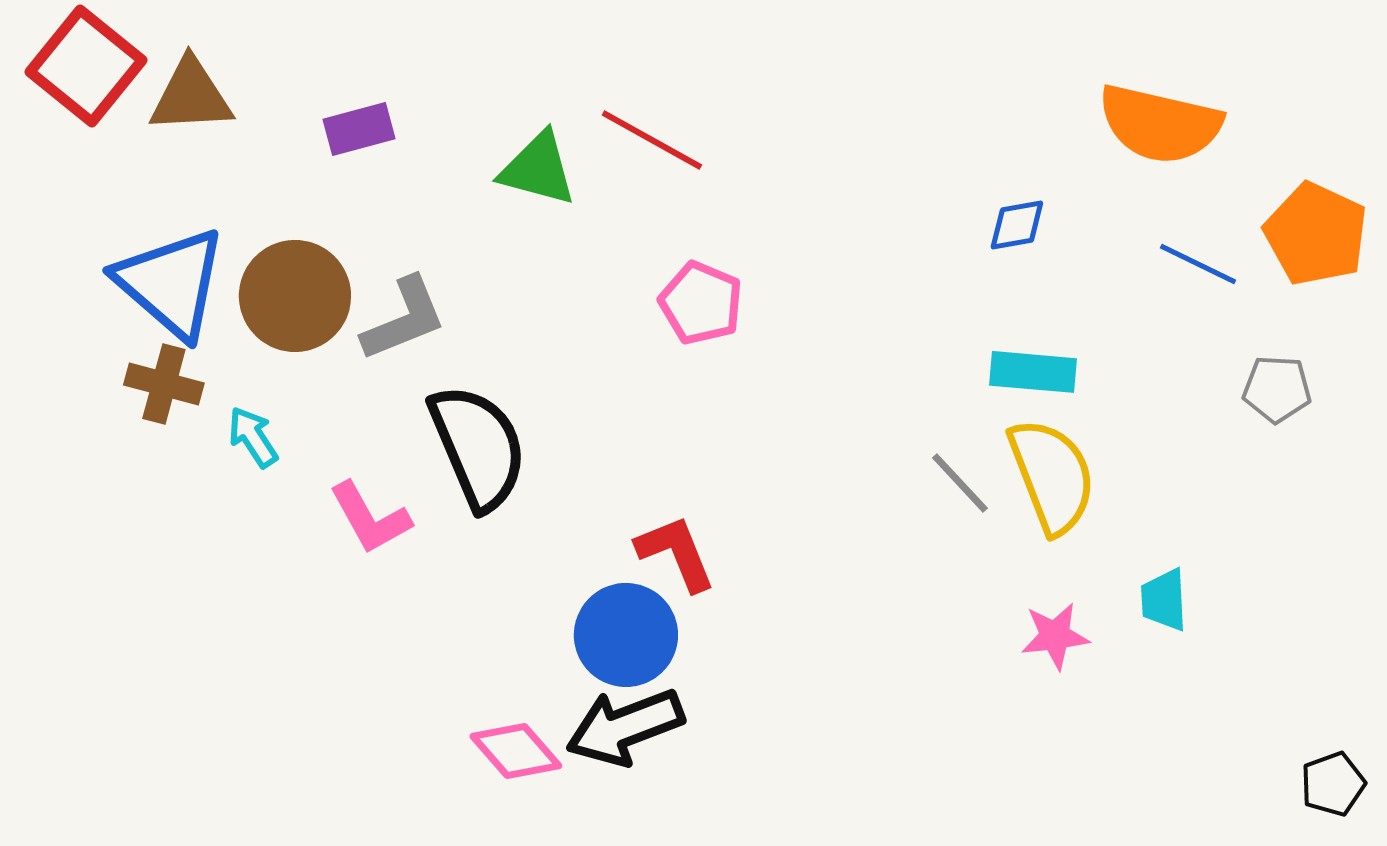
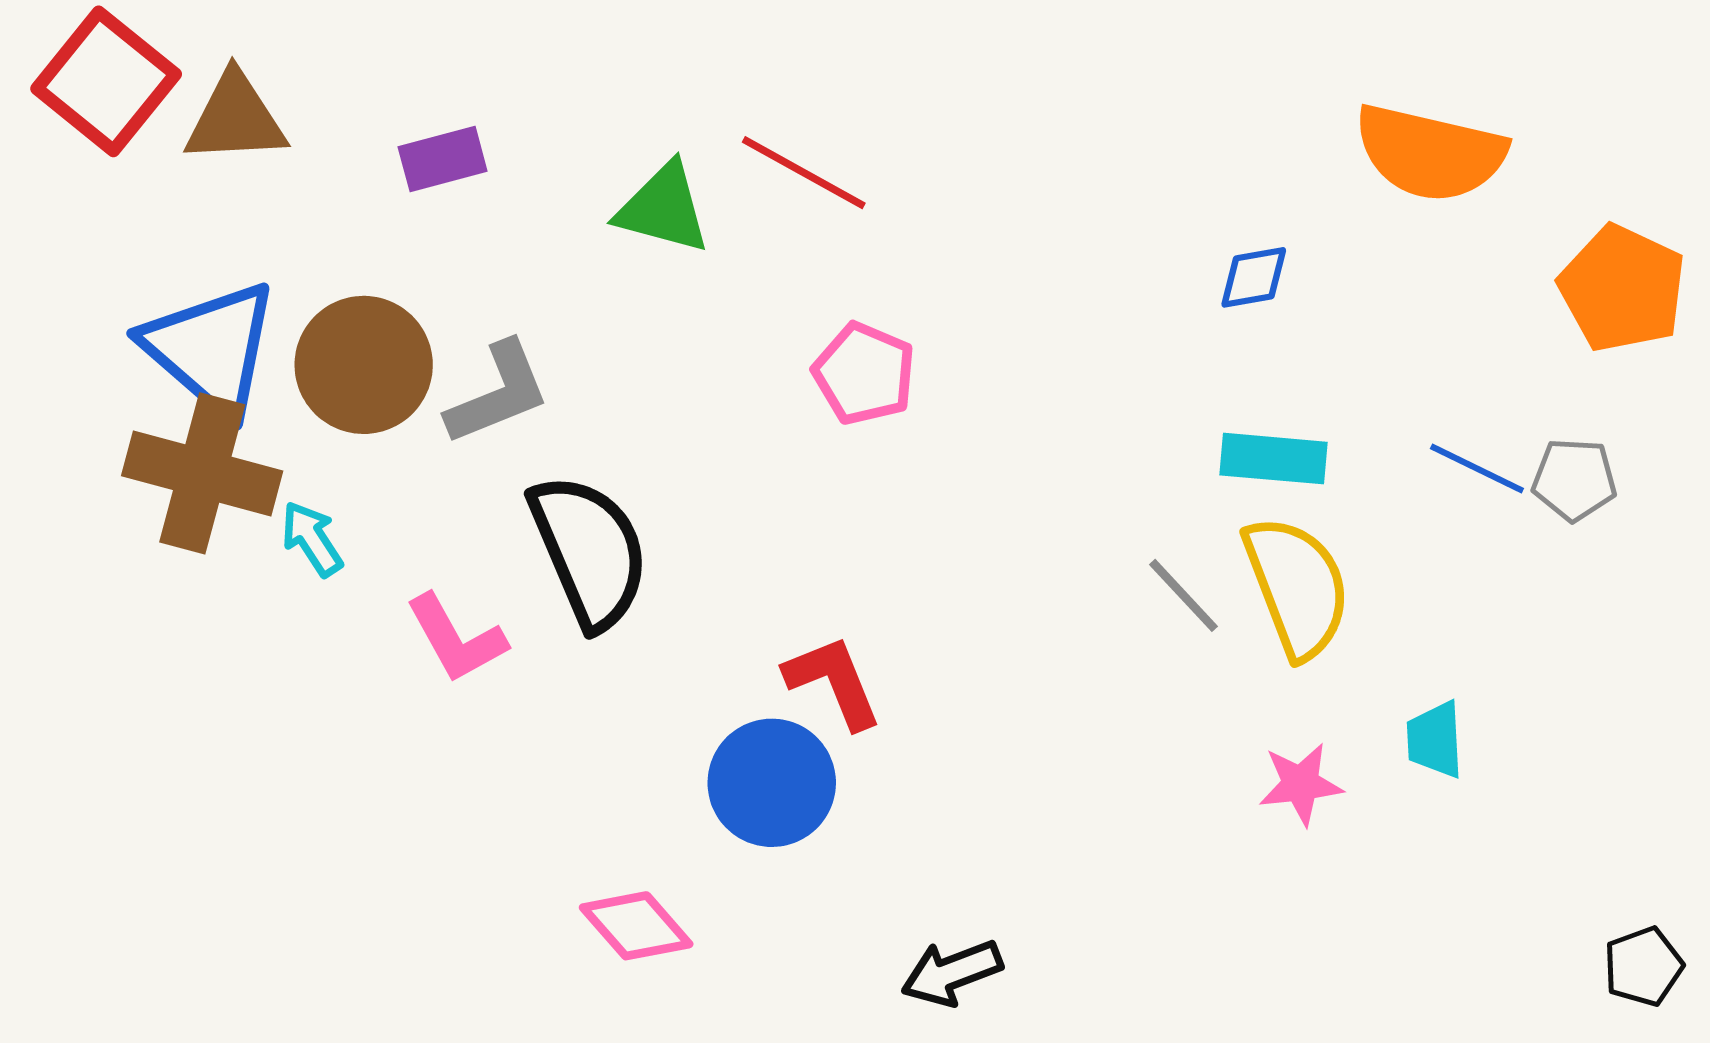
blue line: (1198, 264) -> (1477, 468), moved
brown cross: (164, 384) -> (202, 473), size x1.6
black arrow: (625, 727) -> (952, 973), moved, size x0.7

